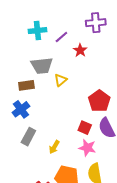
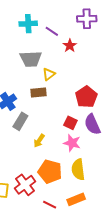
purple line: (61, 37) -> (52, 31), turned 72
brown rectangle: (26, 85) -> (38, 93), moved
gray rectangle: (28, 137) -> (20, 121), moved

